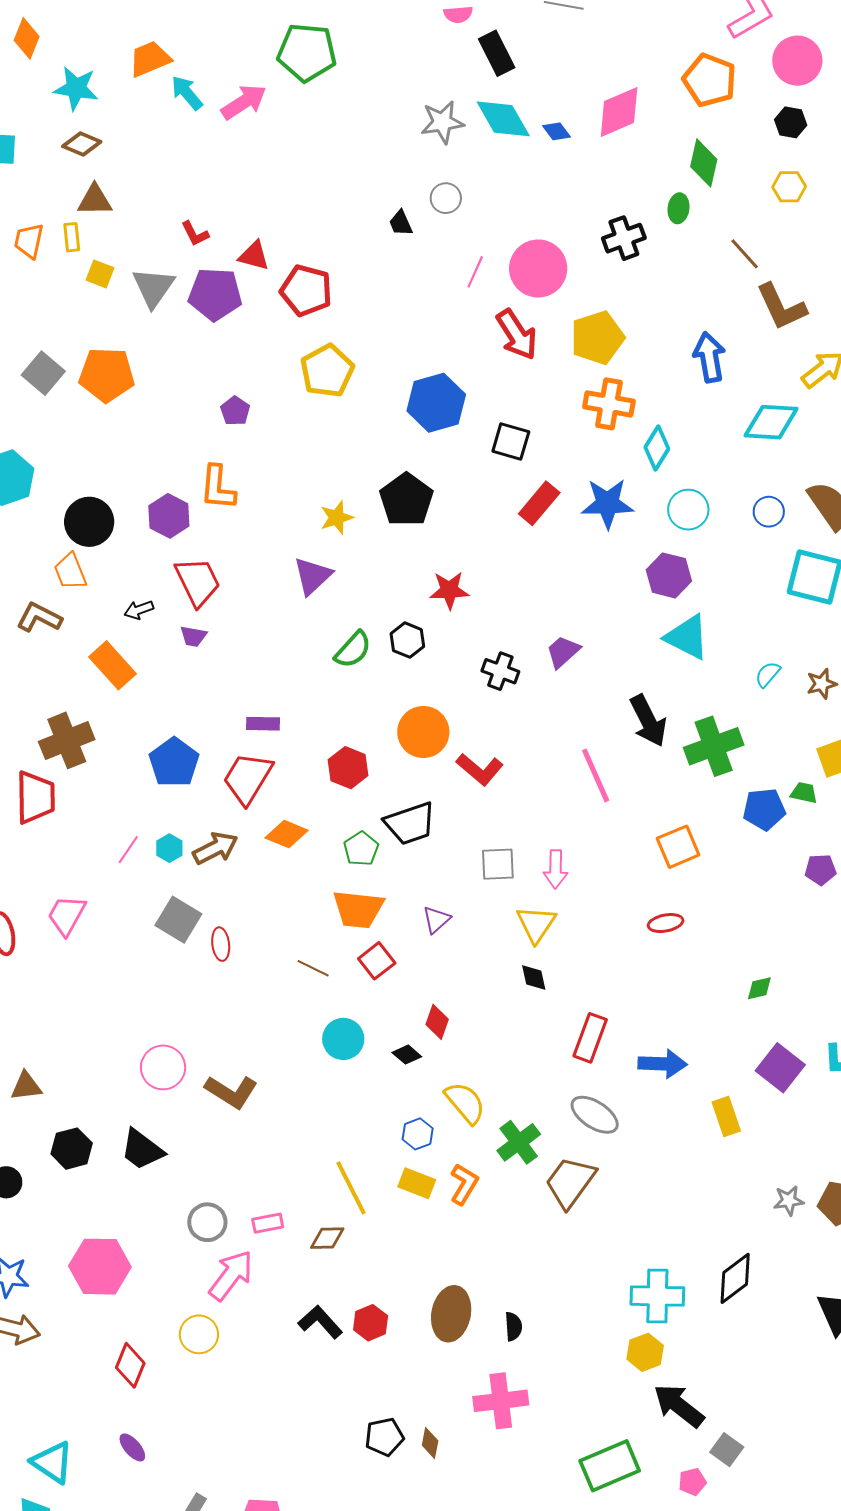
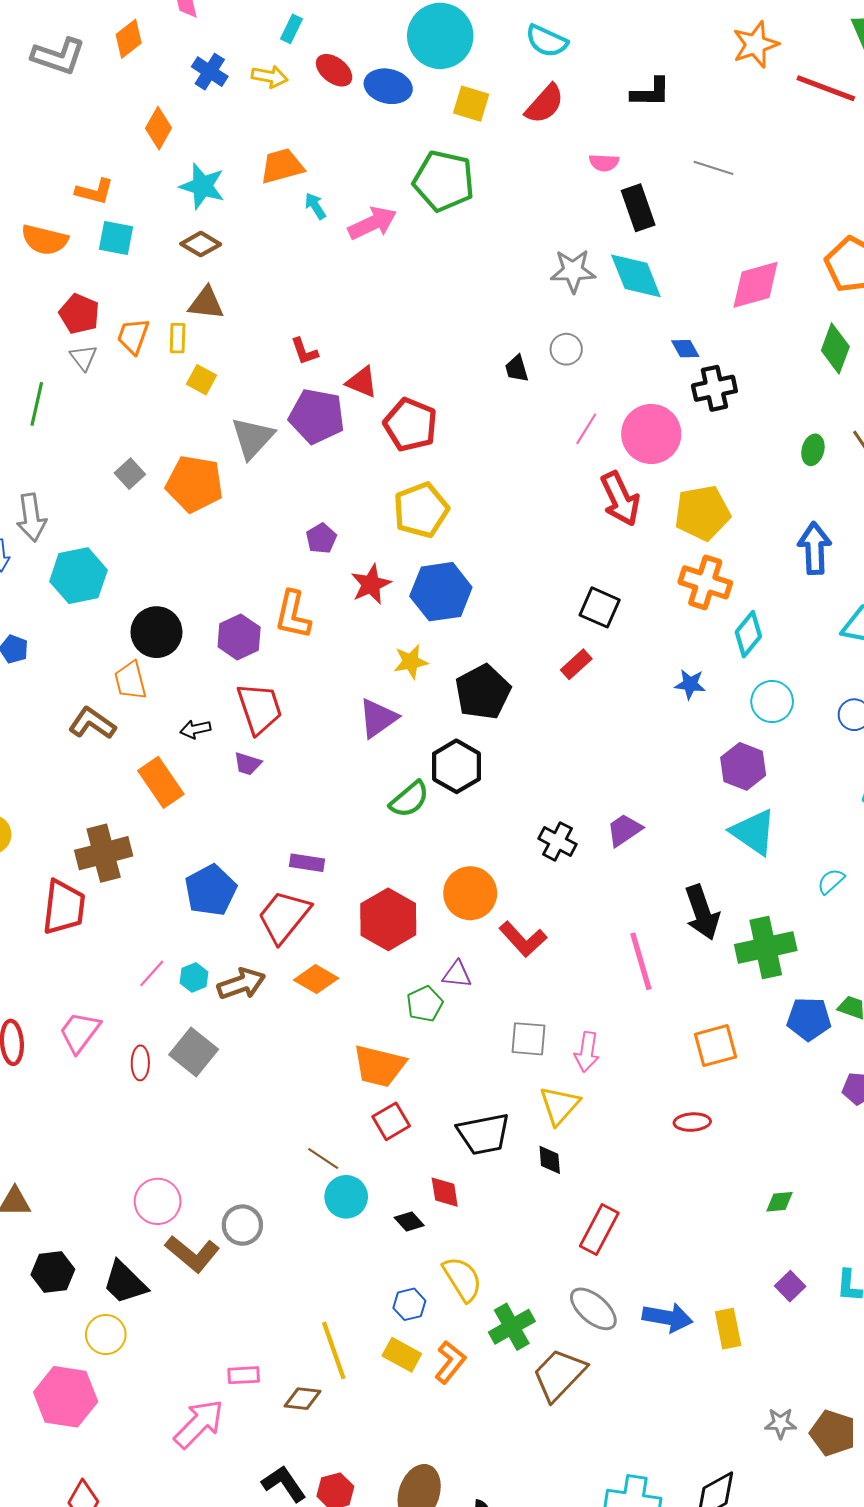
cyan arrow: (187, 93) -> (315, 206), size x0.7
blue diamond: (557, 131) -> (685, 349), moved
green ellipse: (679, 208) -> (813, 450), moved
black cross: (624, 238) -> (714, 388), moved
gray triangle: (153, 287) -> (253, 438), moved
gray square: (43, 373) -> (130, 474), size x0.7
blue hexagon: (436, 403) -> (441, 592), moved
black pentagon: (406, 500) -> (483, 692), moved
red rectangle: (539, 503) -> (576, 664), moved, size x0.7
blue star: (607, 503) -> (690, 684), size x0.6
red star: (449, 590) -> (371, 584), moved, turned -30
black hexagon: (407, 640) -> (456, 766), moved, size x1.4
red hexagon: (348, 768) -> (388, 919), size x1.4
black trapezoid: (410, 823) -> (484, 1134), moved
green pentagon: (361, 849) -> (425, 1004), moved
purple triangle: (436, 920) -> (457, 974), moved, turned 40
red ellipse: (221, 944) -> (140, 1063), moved
brown line: (313, 968) -> (323, 1158), moved
red diamond: (437, 1022) -> (445, 1192), turned -36
blue arrow: (663, 1064) -> (668, 1318), moved
purple square: (780, 1068) -> (790, 1286), size x0.6
brown L-shape: (231, 1092) -> (192, 1254), moved
gray circle: (207, 1222) -> (242, 1225), moved
yellow circle: (199, 1334) -> (106, 1335), moved

